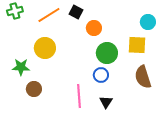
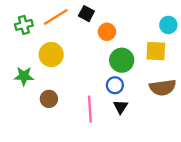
green cross: (15, 11) -> (24, 25), moved
brown semicircle: (143, 77) -> (163, 87), turned -80
brown circle: (34, 89) -> (49, 99), moved
black triangle: (106, 102) -> (121, 107), moved

